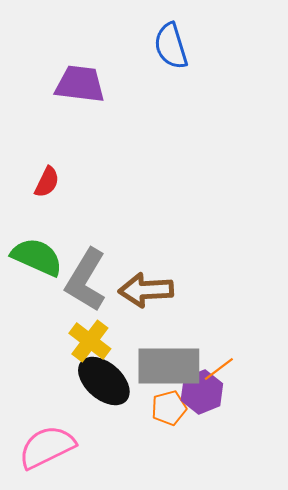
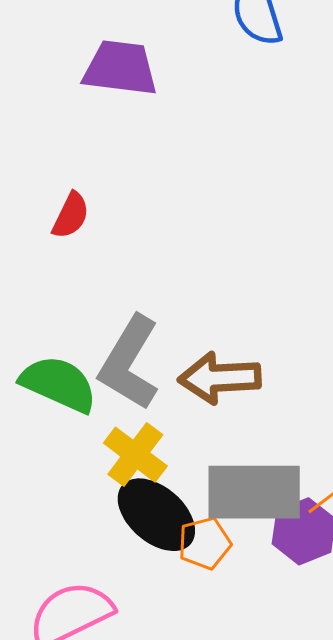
green semicircle: (37, 257) -> (59, 384), moved
orange pentagon: (169, 408) -> (205, 543), moved

